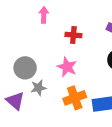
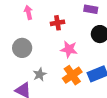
pink star: (67, 67) -> (69, 49), moved
gray circle: (25, 68) -> (22, 48), moved

